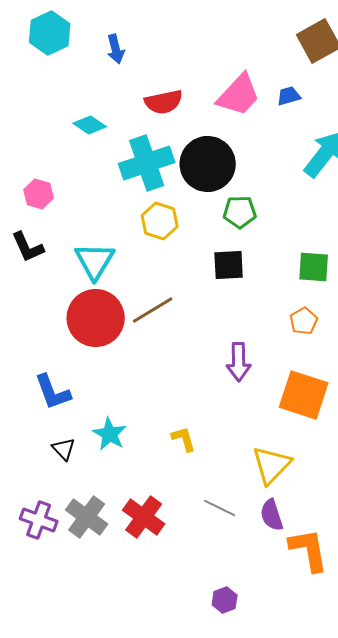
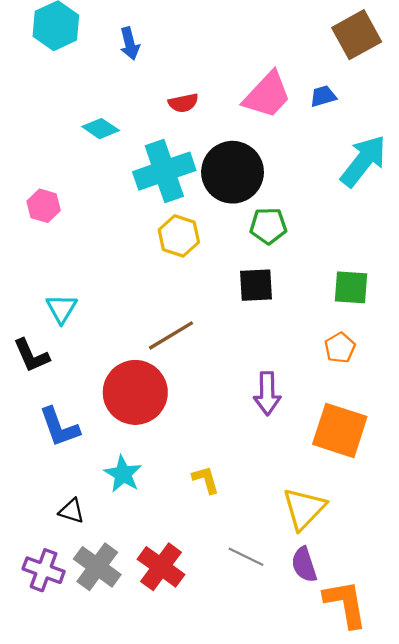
red semicircle: (164, 102) -> (183, 103), size x0.7
black L-shape: (28, 247) -> (31, 356), moved
cyan triangle: (95, 261) -> (61, 309), moved, size x0.7
red circle: (96, 318) -> (135, 392), moved
black triangle: (64, 449) -> (72, 511), moved, turned -30

